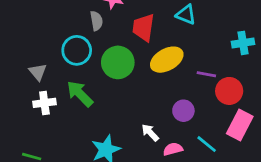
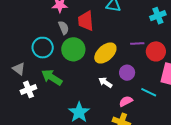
gray semicircle: (96, 21) -> (64, 28), moved
yellow ellipse: (167, 60) -> (105, 53), moved
white arrow: (150, 133) -> (105, 82), moved

